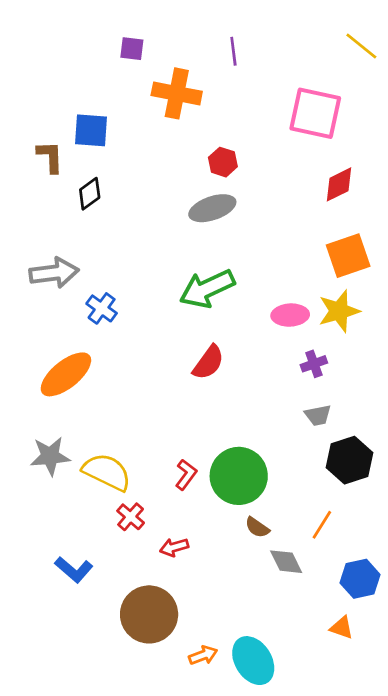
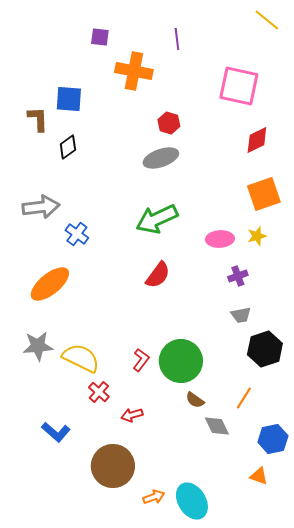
yellow line: (361, 46) -> (267, 20), moved
yellow star: (339, 311) -> (257, 236), size x0.6

